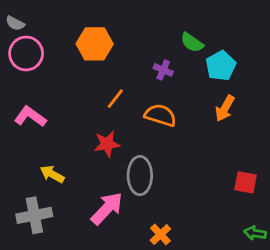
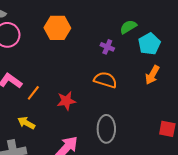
green semicircle: (192, 43) -> (128, 27), turned 114
orange line: (115, 99) -> (33, 93), moved
gray ellipse: (140, 176) -> (106, 129), moved

